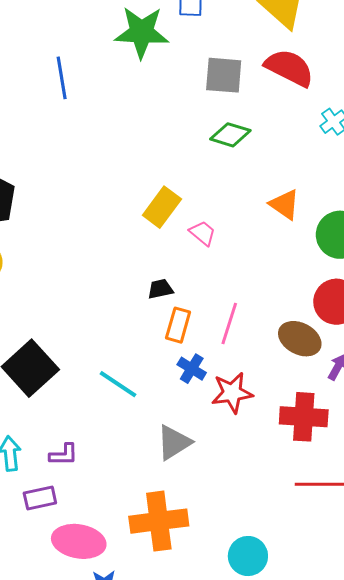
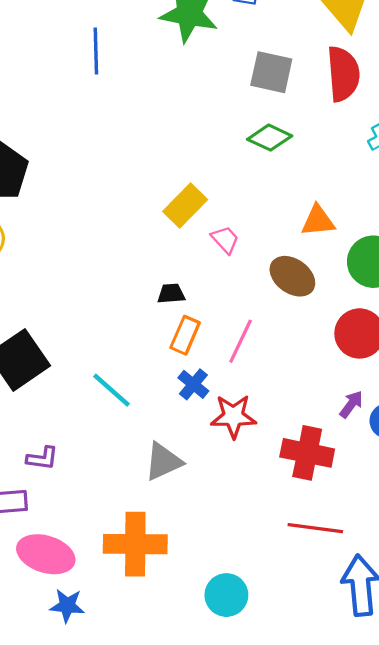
red semicircle: (289, 68) -> (343, 74), turned 51
orange triangle: (285, 204) -> (318, 221), turned -48
brown ellipse: (300, 339) -> (292, 276), moved

